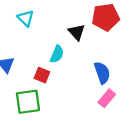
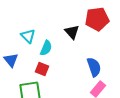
cyan triangle: (26, 18) -> (28, 36), moved
cyan semicircle: (57, 54) -> (46, 48), moved

